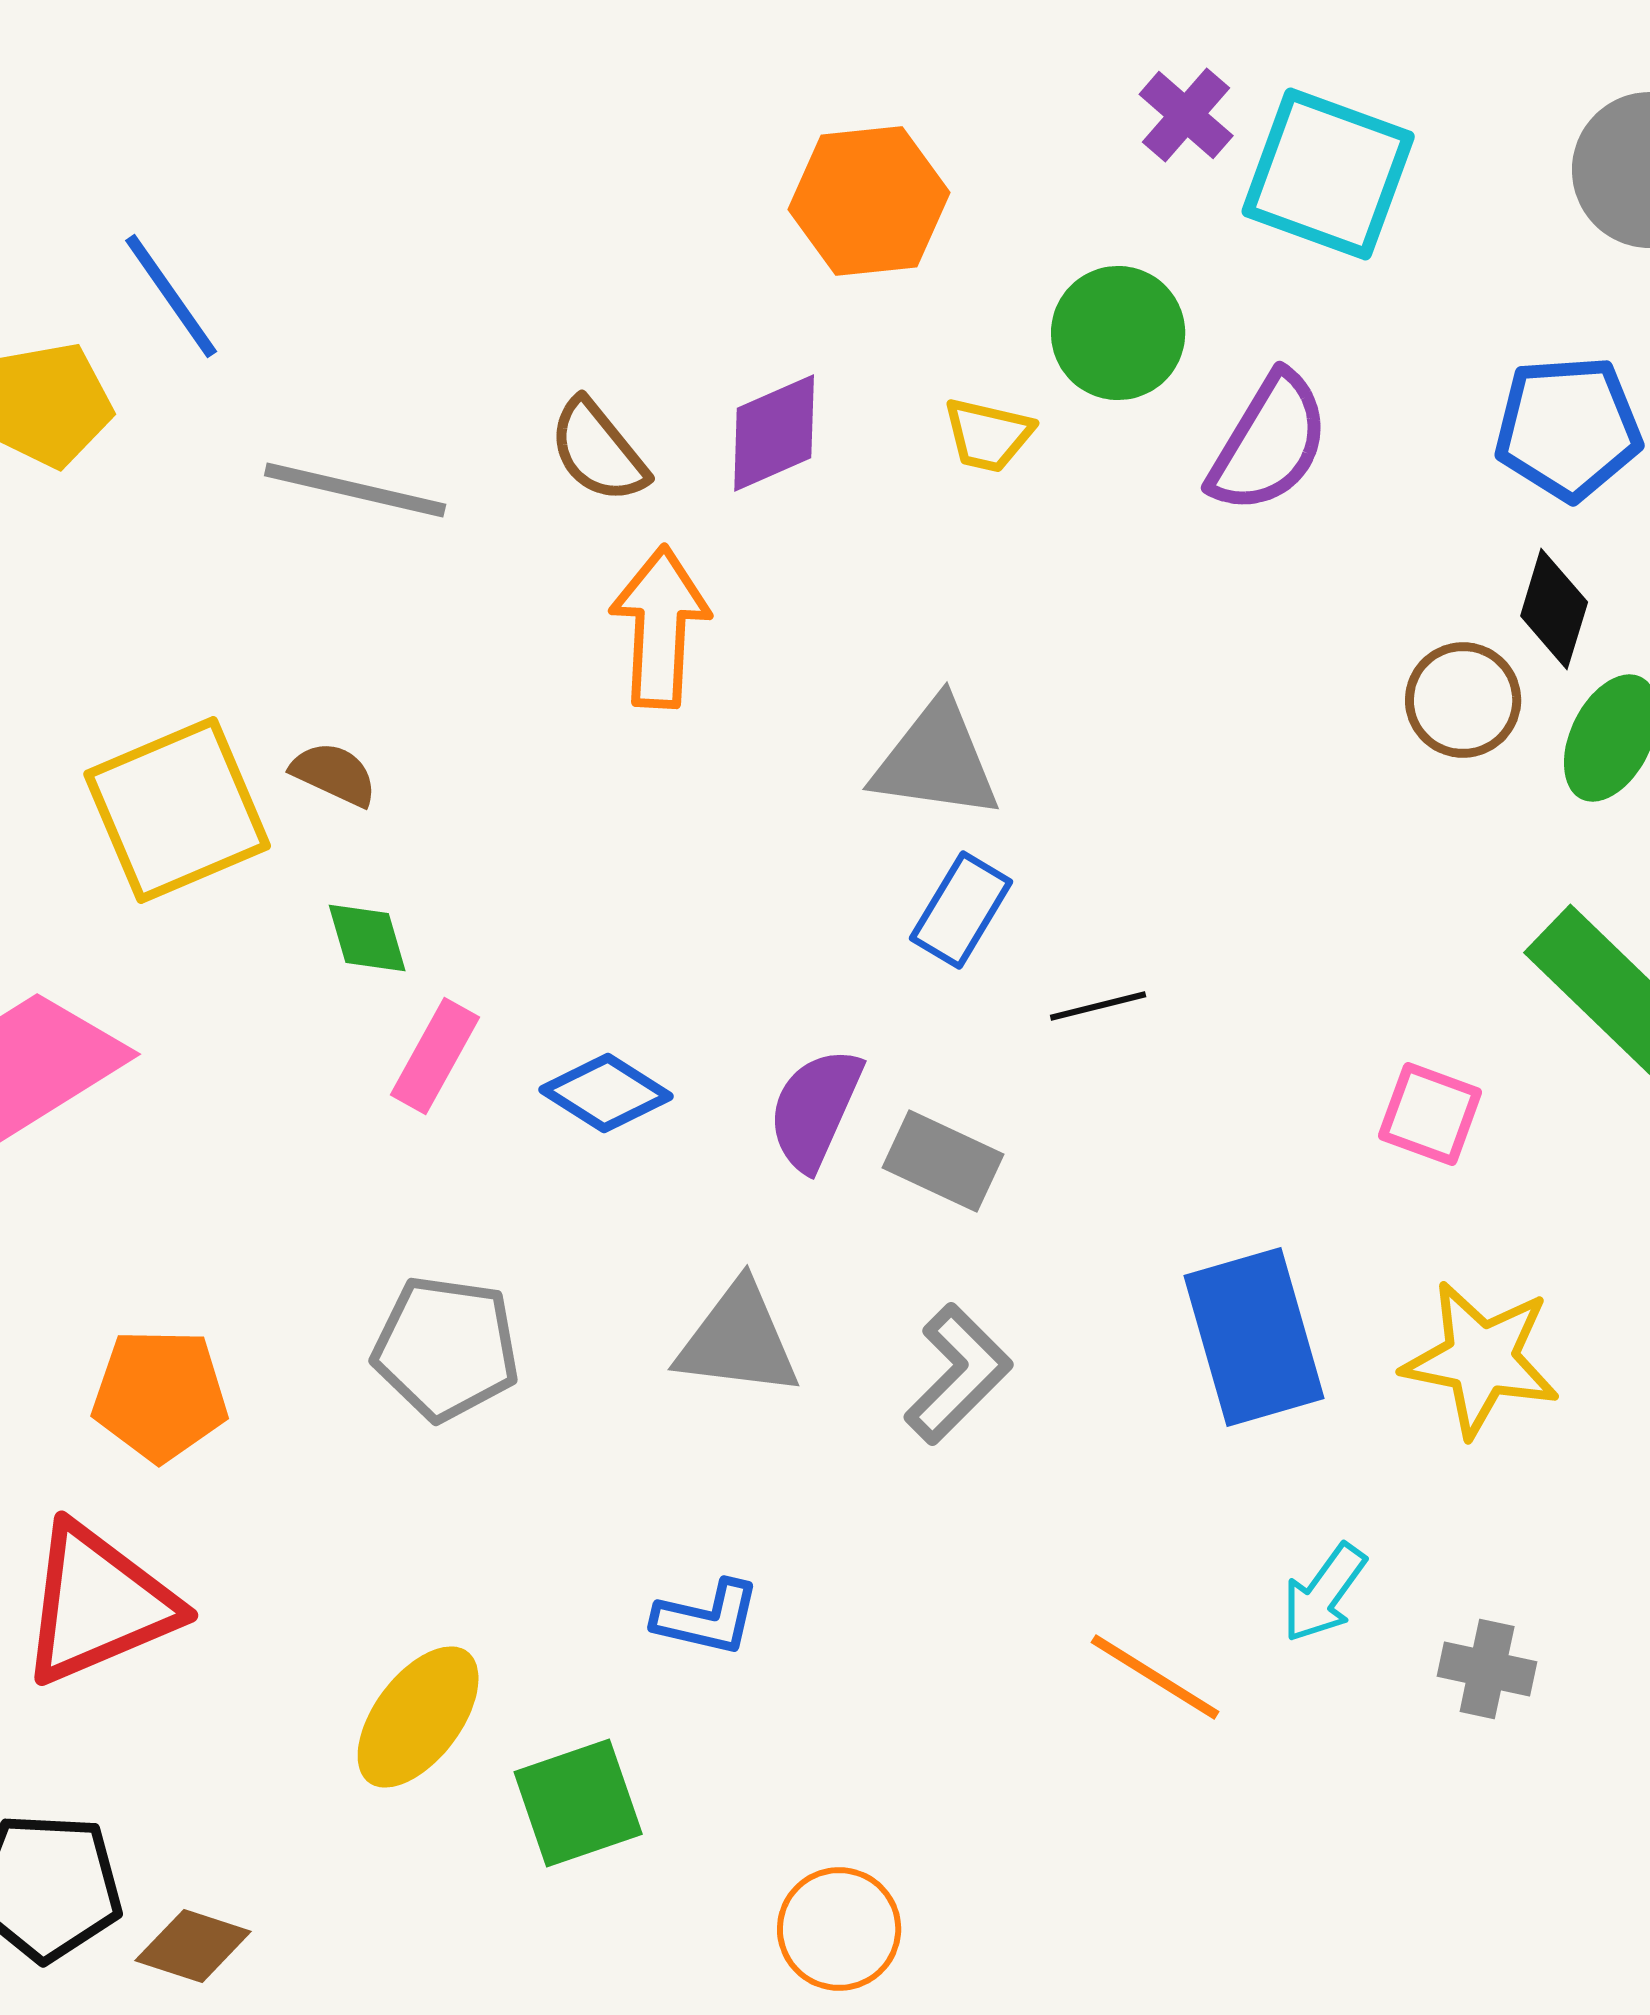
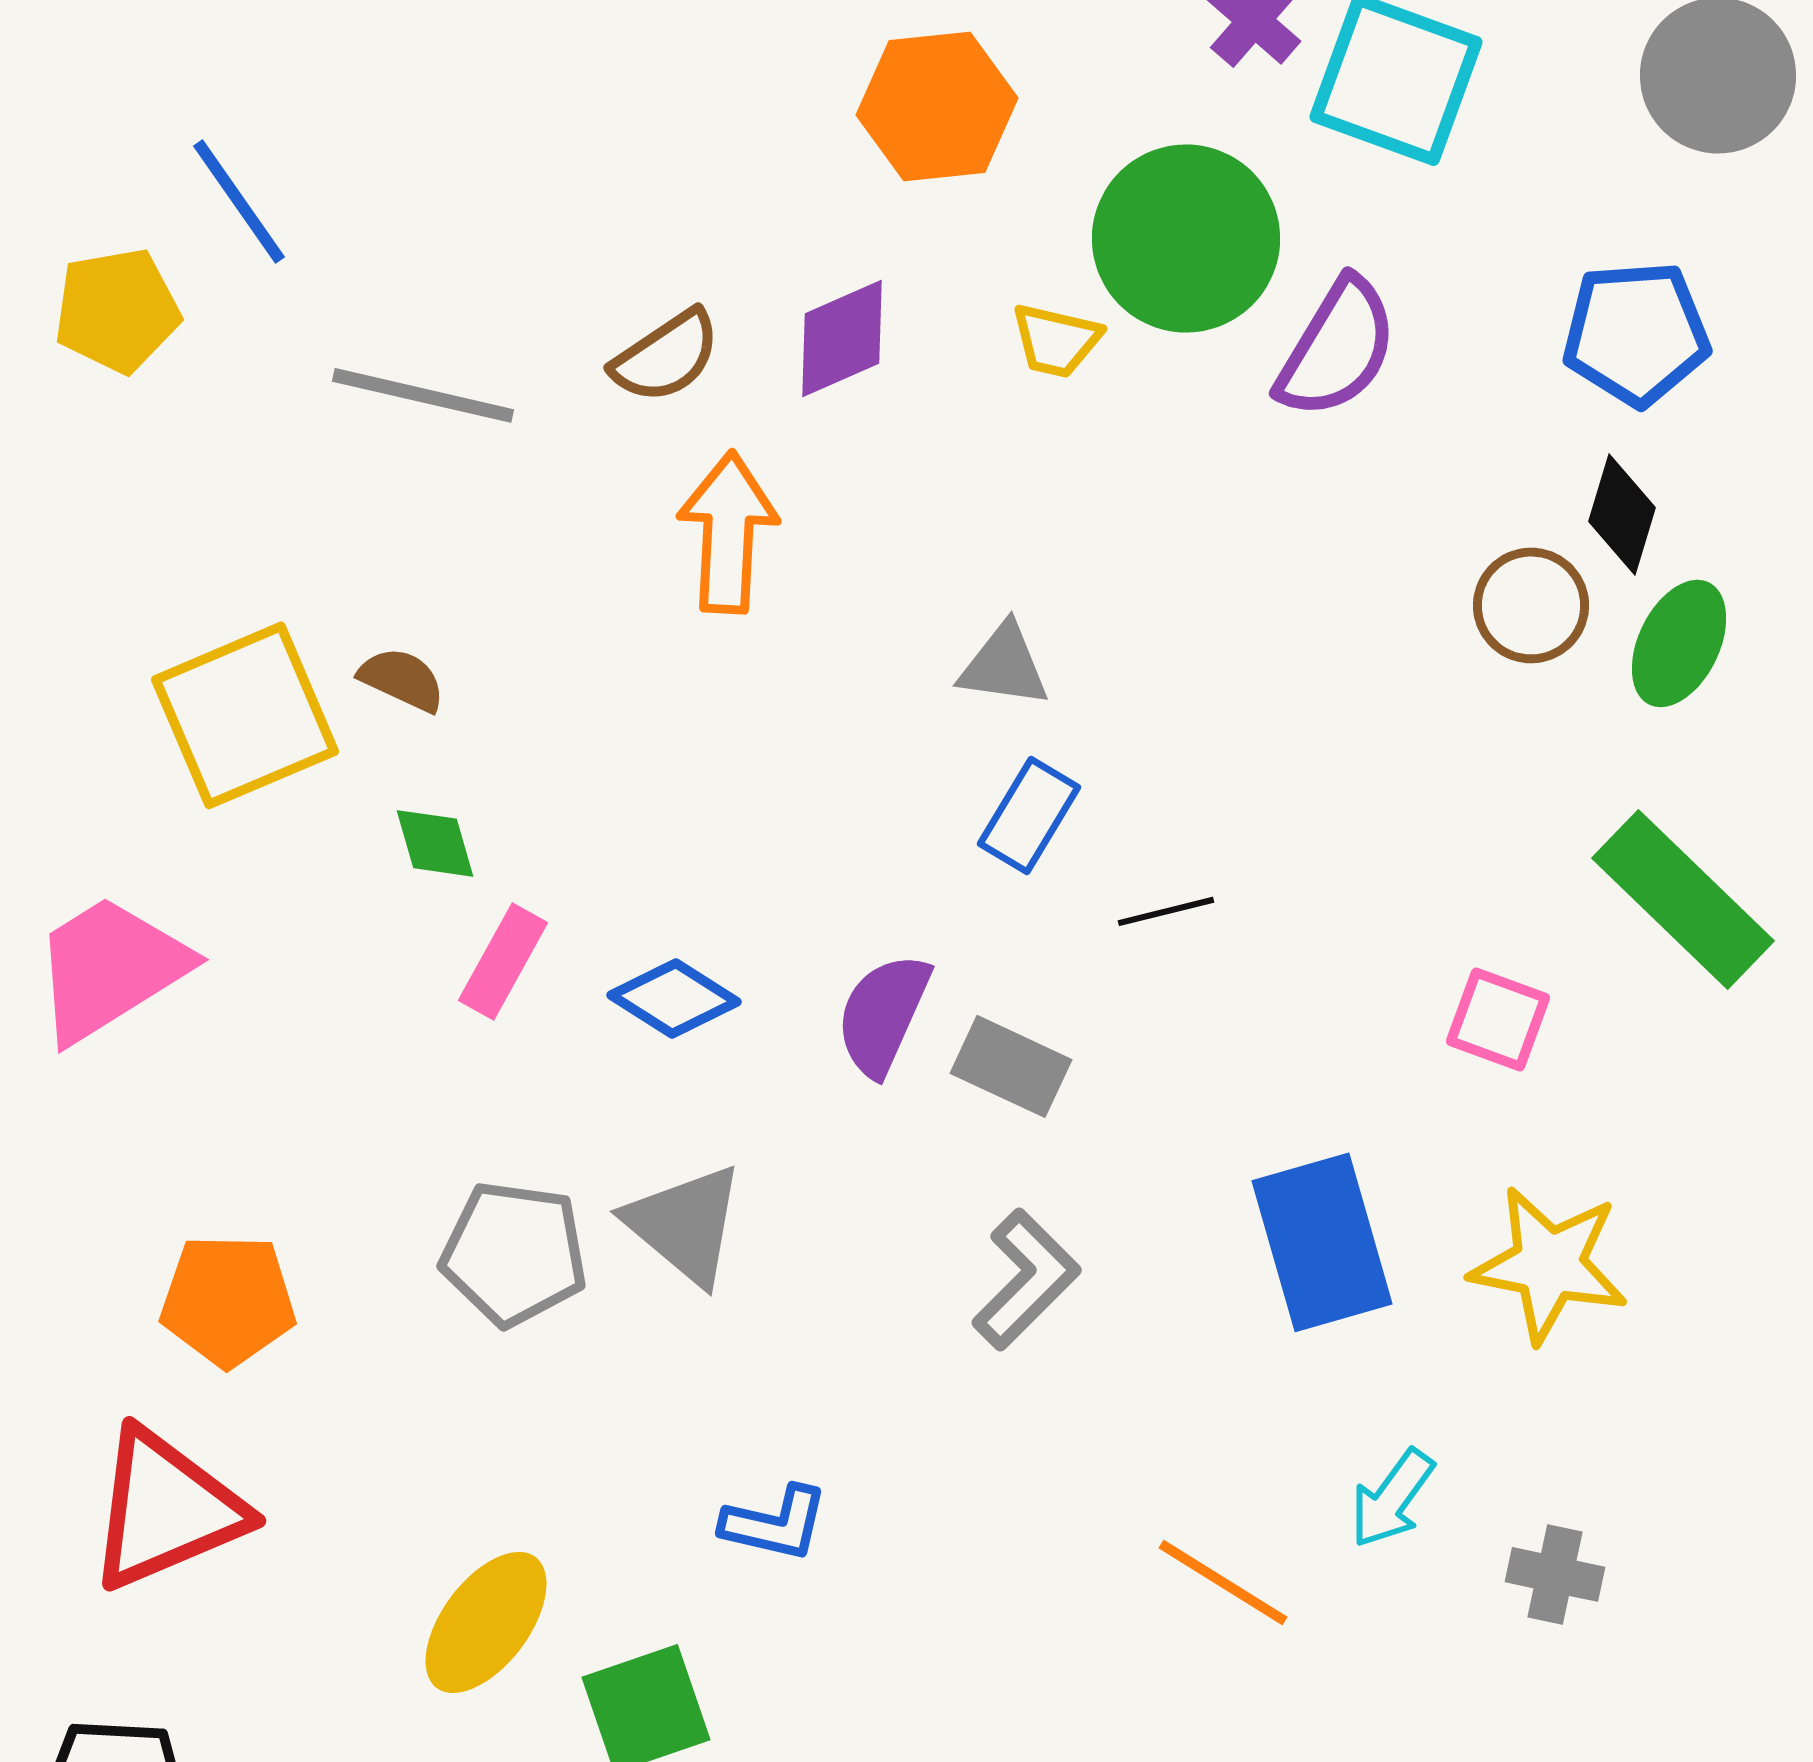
green circle: (1118, 333) -> (1186, 238), size x1.4
brown semicircle: (598, 451) -> (666, 356), turned -85
gray triangle: (936, 760) -> (1004, 665), size x0.7
gray triangle: (738, 1340) -> (685, 1224), moved, turned 33

